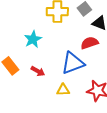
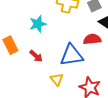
yellow triangle: (63, 90) -> (57, 79), turned 40

